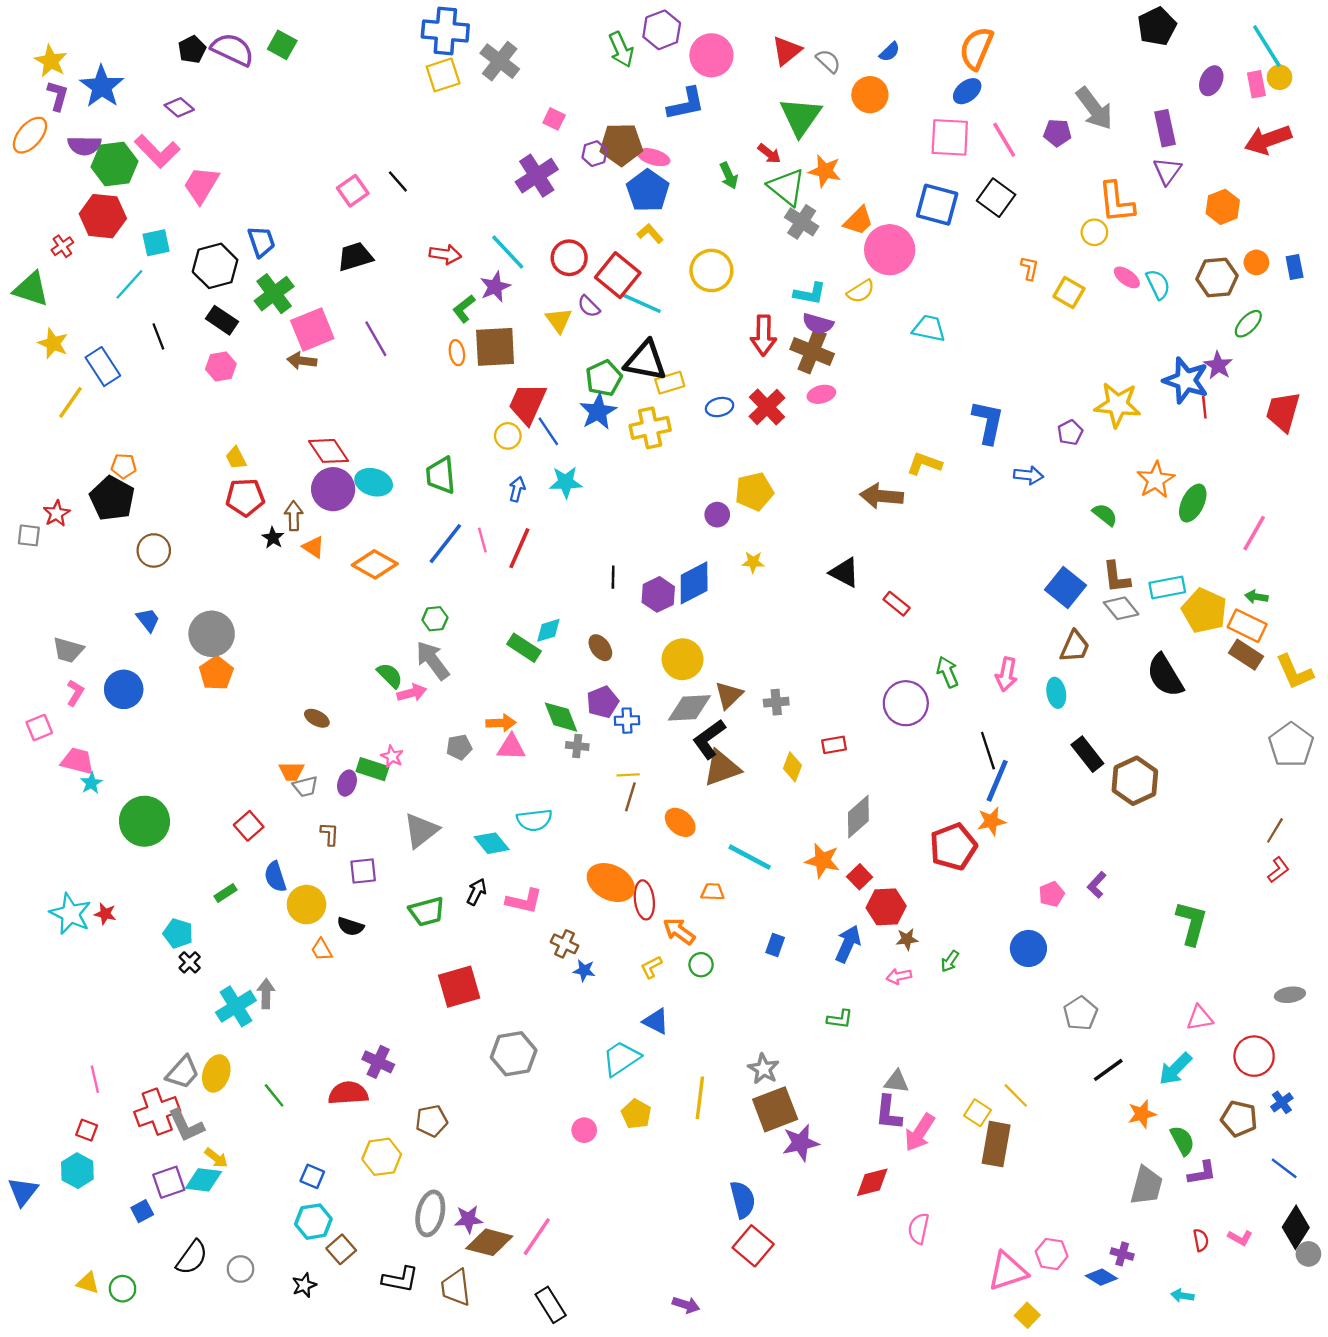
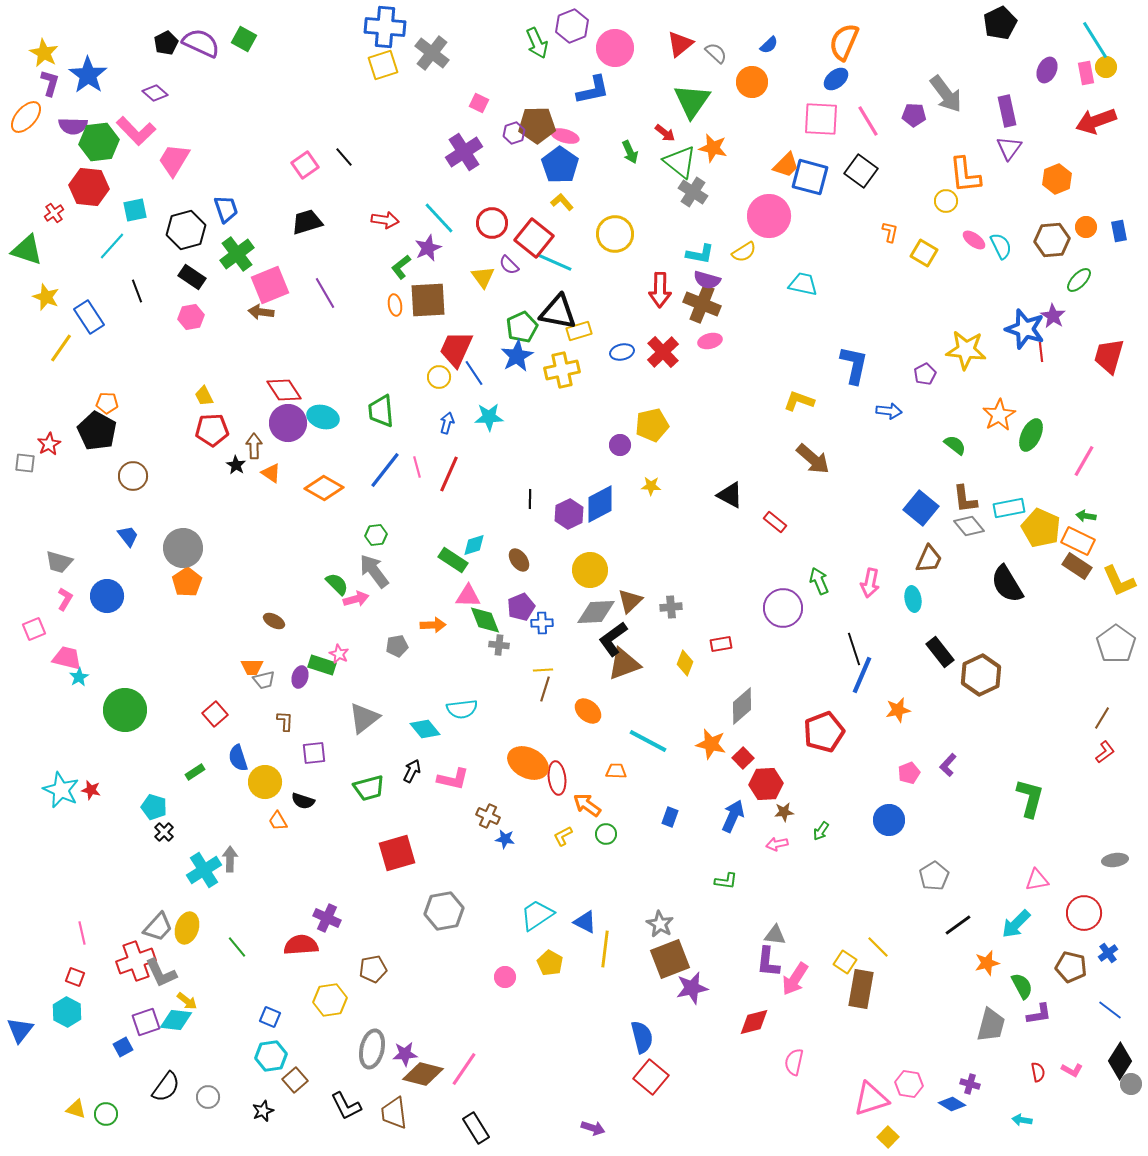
orange trapezoid: (858, 221) -> (786, 165), moved
brown arrow: (882, 496) -> (813, 459), moved, turned -144
pink triangle: (511, 747) -> (468, 596), moved
orange star: (991, 821) -> (898, 710), moved
blue triangle: (656, 1021) -> (585, 922), moved
black L-shape: (400, 1279) -> (346, 1106), turned 52

